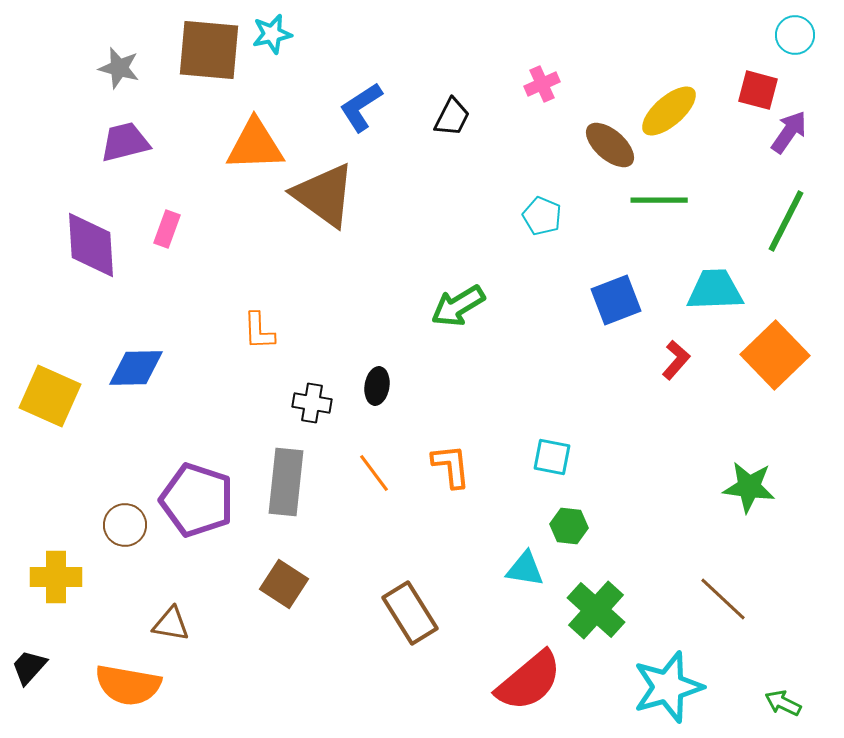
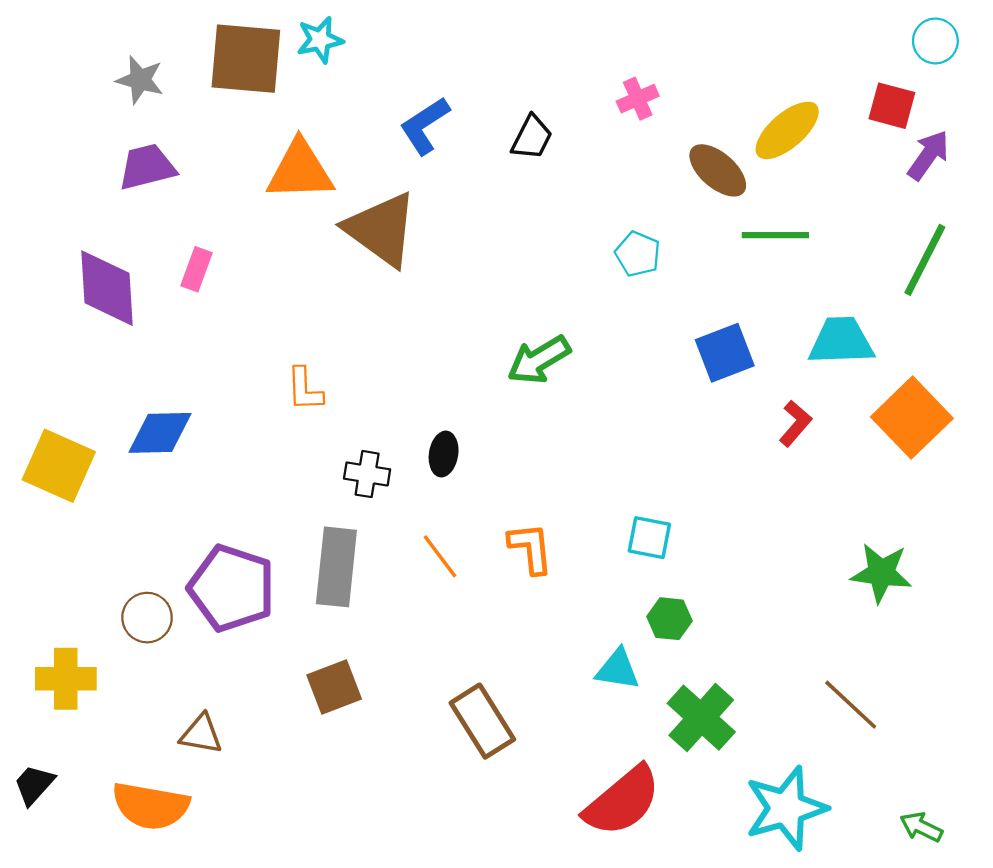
brown square: (284, 584) -> (334, 687), turned 36

